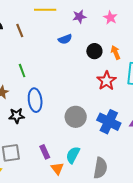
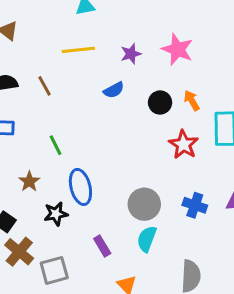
pink star: (110, 18) -> (177, 49), size x1.5
blue cross: (109, 122) -> (195, 205), size x0.7
purple rectangle: (45, 152) -> (102, 246), moved
cyan semicircle: (73, 155) -> (147, 239), moved

